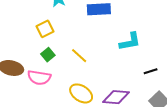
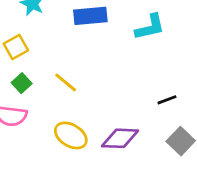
cyan L-shape: (130, 42) -> (150, 27), moved

